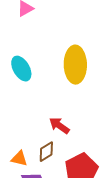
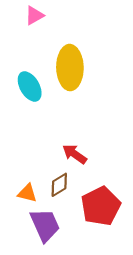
yellow ellipse: (75, 65) -> (70, 68), moved

